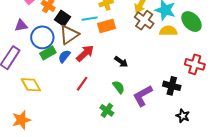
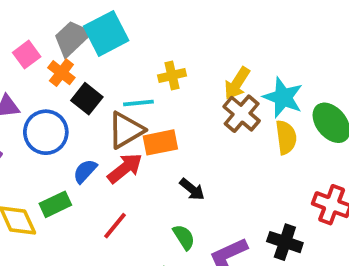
orange rectangle: (107, 26) -> (160, 142), moved
yellow semicircle: (168, 31) -> (286, 137), turned 78
brown triangle: (69, 35) -> (126, 130), moved
green rectangle: (48, 53) -> (55, 204), moved

